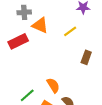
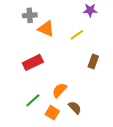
red rectangle: (18, 41) -> (33, 62), moved
orange semicircle: (53, 85) -> (59, 90), turned -105

